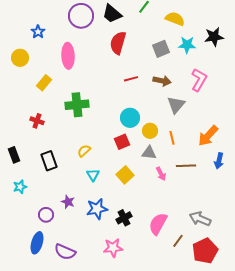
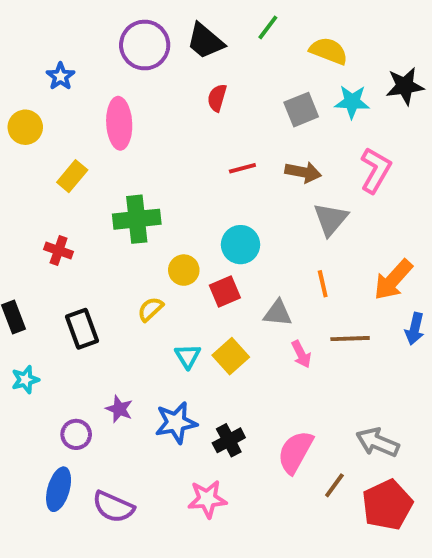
red semicircle: (118, 43) -> (217, 98), size x0.6
yellow circle: (150, 131) -> (184, 270), moved
cyan triangle: (93, 175) -> (188, 356), moved

